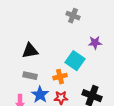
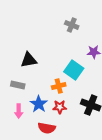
gray rectangle: (30, 76) -> (18, 85), moved

